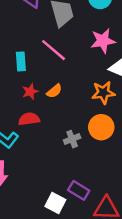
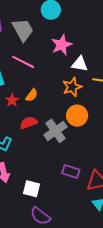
red semicircle: (29, 119) -> (29, 123), moved
gray cross: (72, 139) -> (56, 131), size x1.6
white square: (55, 203) -> (31, 189), moved

